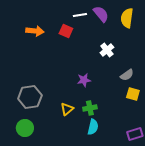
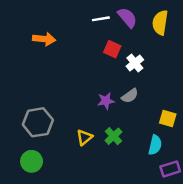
red square: (66, 31) -> (112, 49), moved
gray semicircle: (127, 75) -> (130, 96), moved
green cross: (90, 108) -> (113, 136), turned -32
cyan semicircle: (93, 127) -> (155, 145), moved

